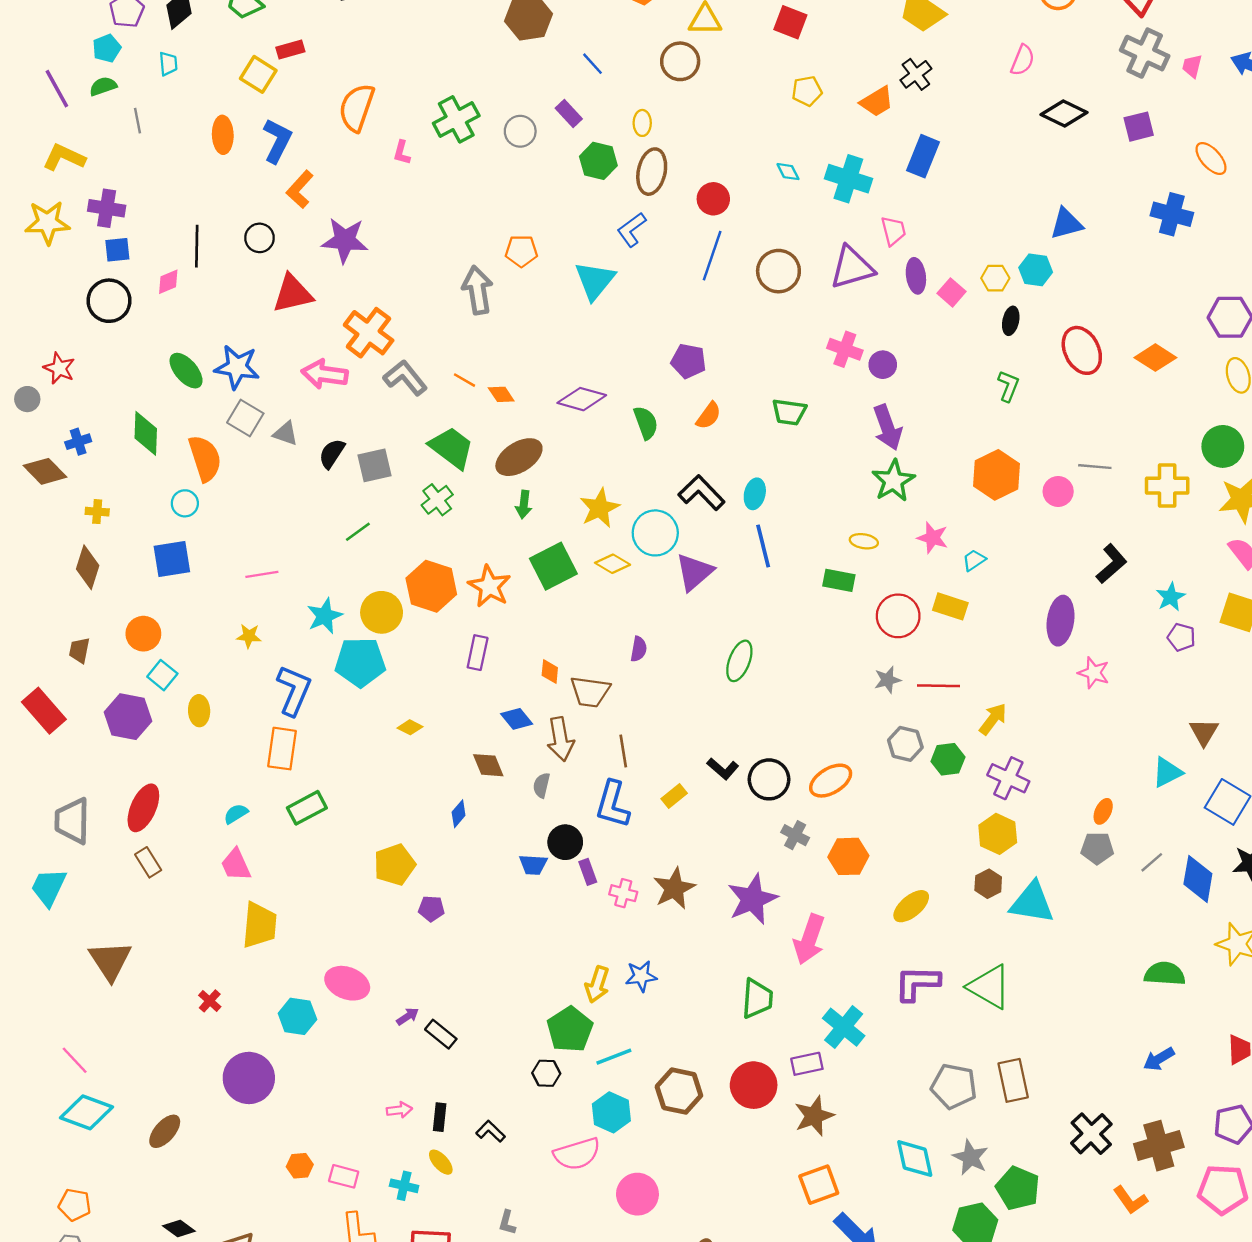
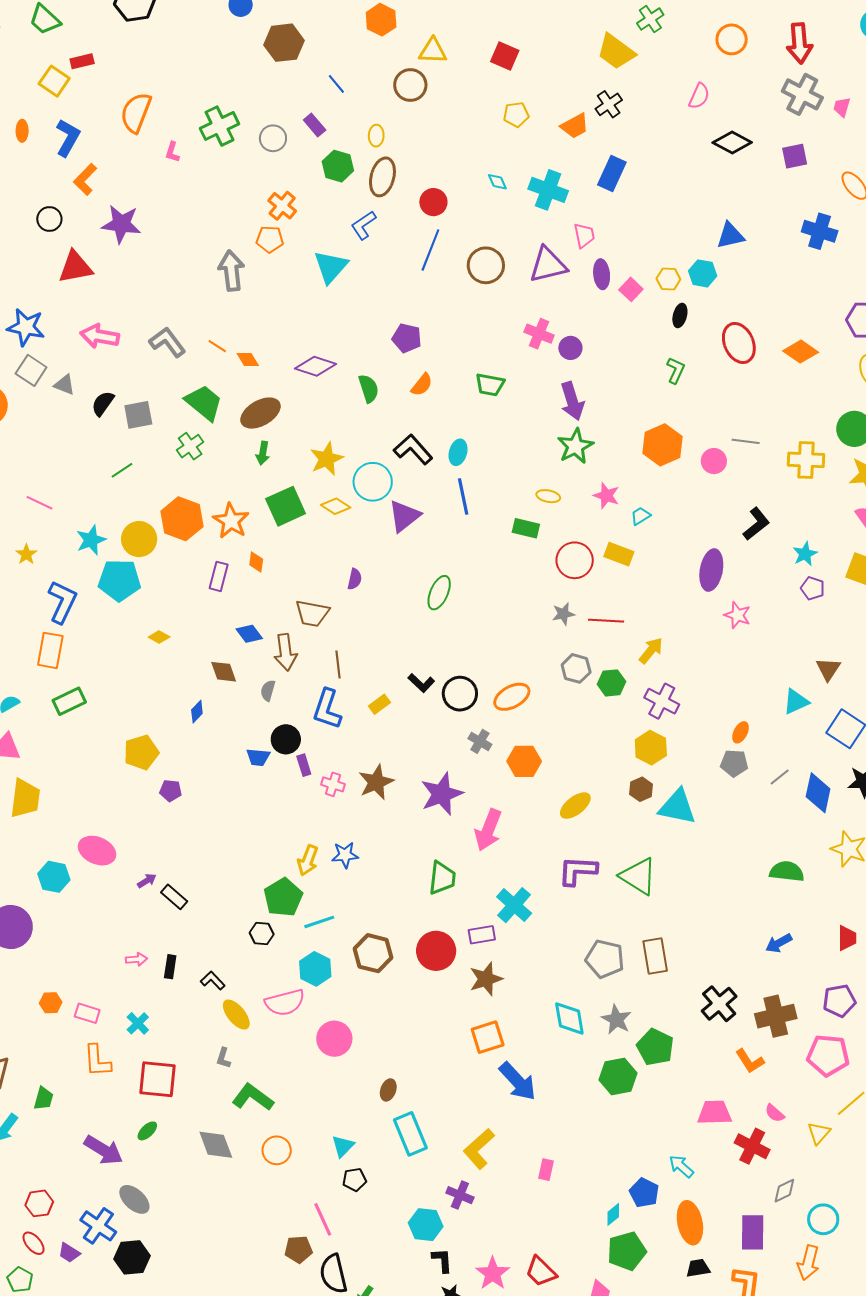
orange ellipse: (223, 135) -> (22, 131), size x0.7
orange cross: (369, 333) -> (282, 206), moved, size x0.7
pink line: (262, 574) -> (40, 503), turned 32
yellow star: (249, 636) -> (26, 554), turned 30
orange diamond: (550, 672) -> (256, 562), moved
yellow ellipse: (441, 1162) -> (236, 1015), moved, size x1.4
cyan cross: (404, 1186) -> (138, 1023), turned 30

